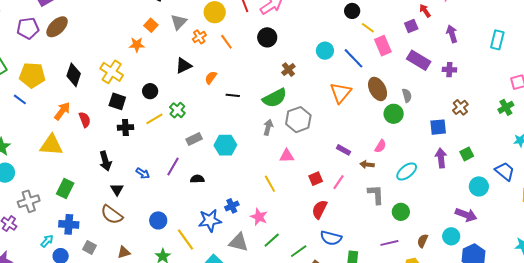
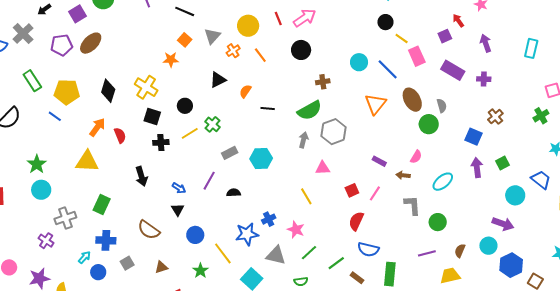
brown cross: (288, 70) -> (323, 82), turned 32
blue square: (438, 127) -> (474, 137), turned 30
black triangle: (117, 189) -> (178, 210), moved
gray square: (90, 247) -> (127, 263), turned 32

